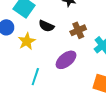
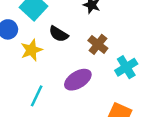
brown cross: (78, 30) -> (98, 44), turned -35

